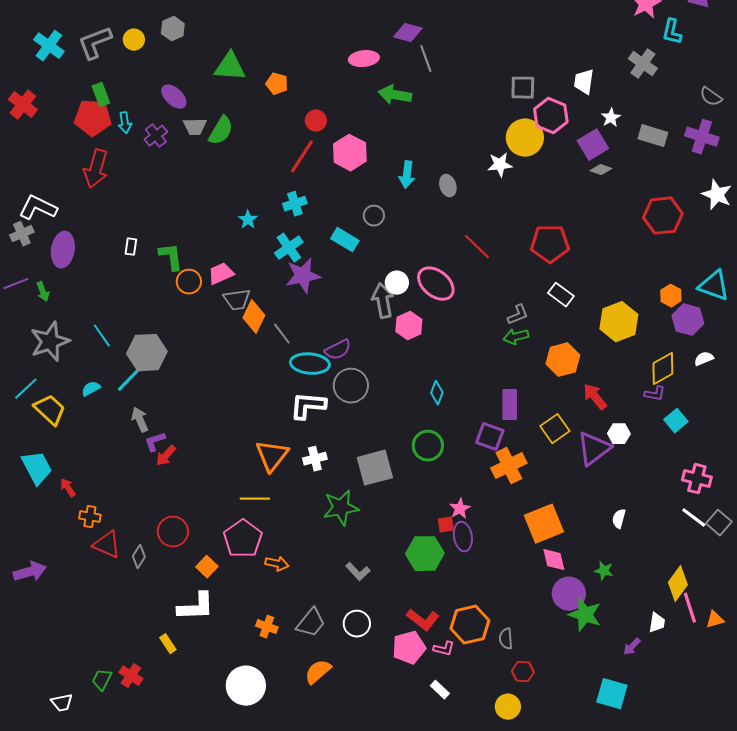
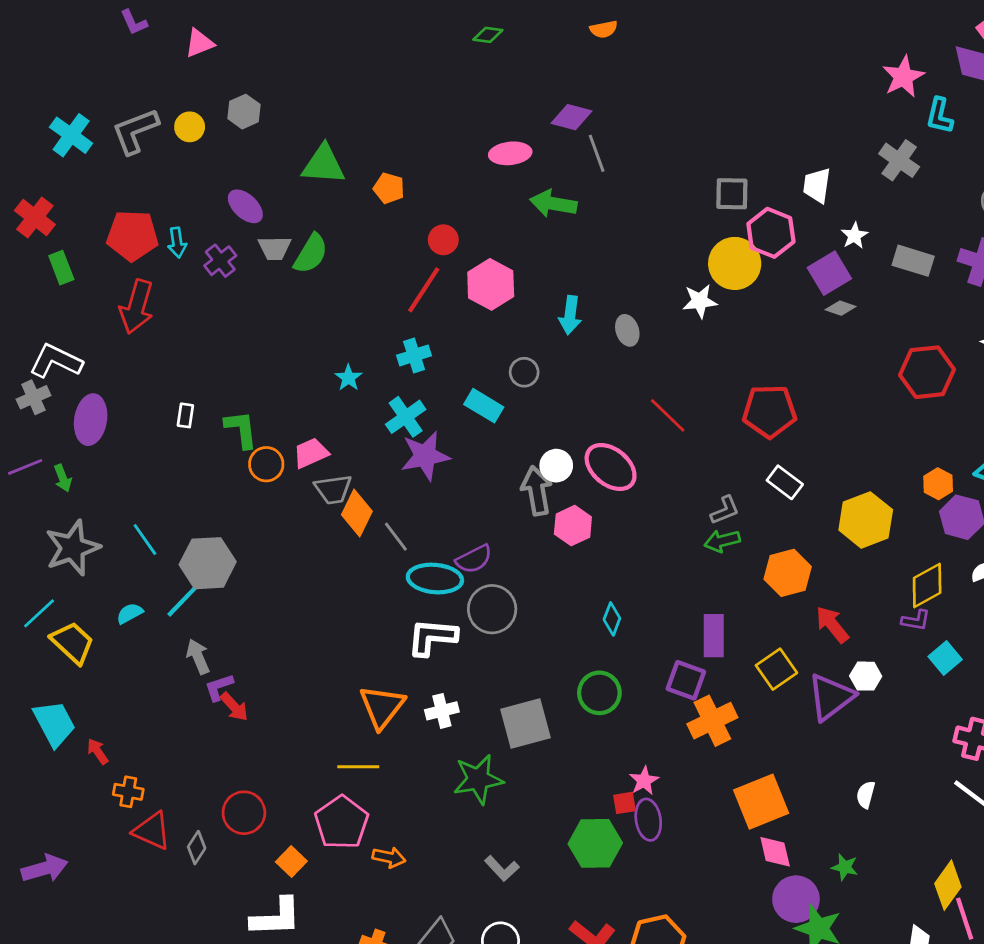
green rectangle: (101, 95) -> (61, 268), moved
red arrow: (166, 456) -> (234, 707), turned -85

